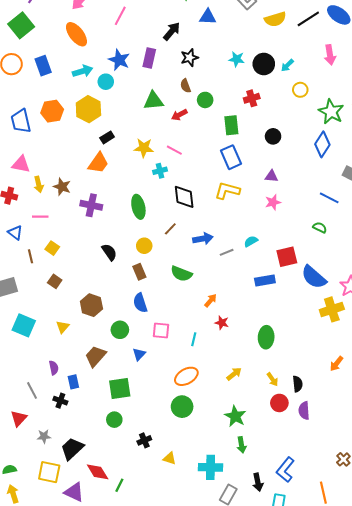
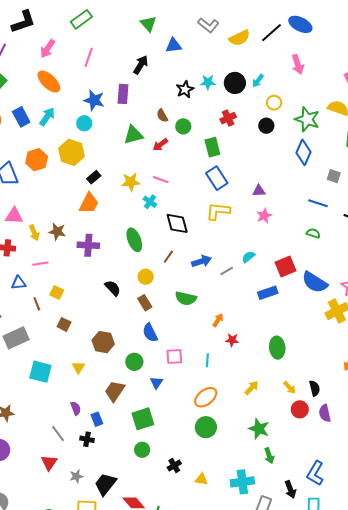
black star: (190, 58) -> (185, 89), moved
cyan arrow: (83, 71) -> (47, 117), moved, turned -30
black circle: (273, 136) -> (266, 126), moved
cyan cross: (160, 171) -> (150, 202), turned -32
blue triangle: (15, 233) -> (19, 283), turned -35

